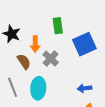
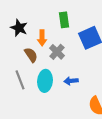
blue arrow: (84, 88) -> (71, 81), moved

